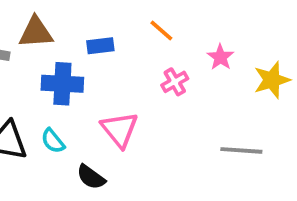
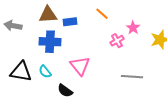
brown triangle: (36, 32) -> (48, 15), moved
pink cross: (175, 82) -> (117, 41), moved
gray line: (241, 150) -> (132, 77), moved

